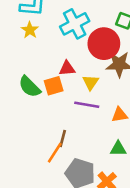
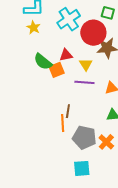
green semicircle: (30, 87) -> (43, 62), moved
orange line: (55, 153) -> (63, 123), turned -30

